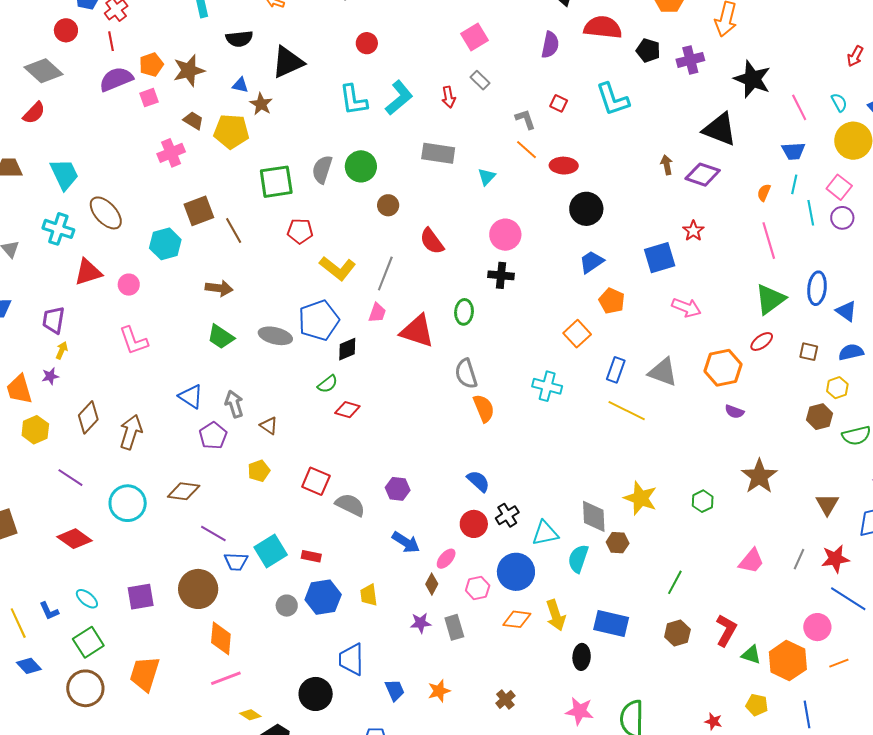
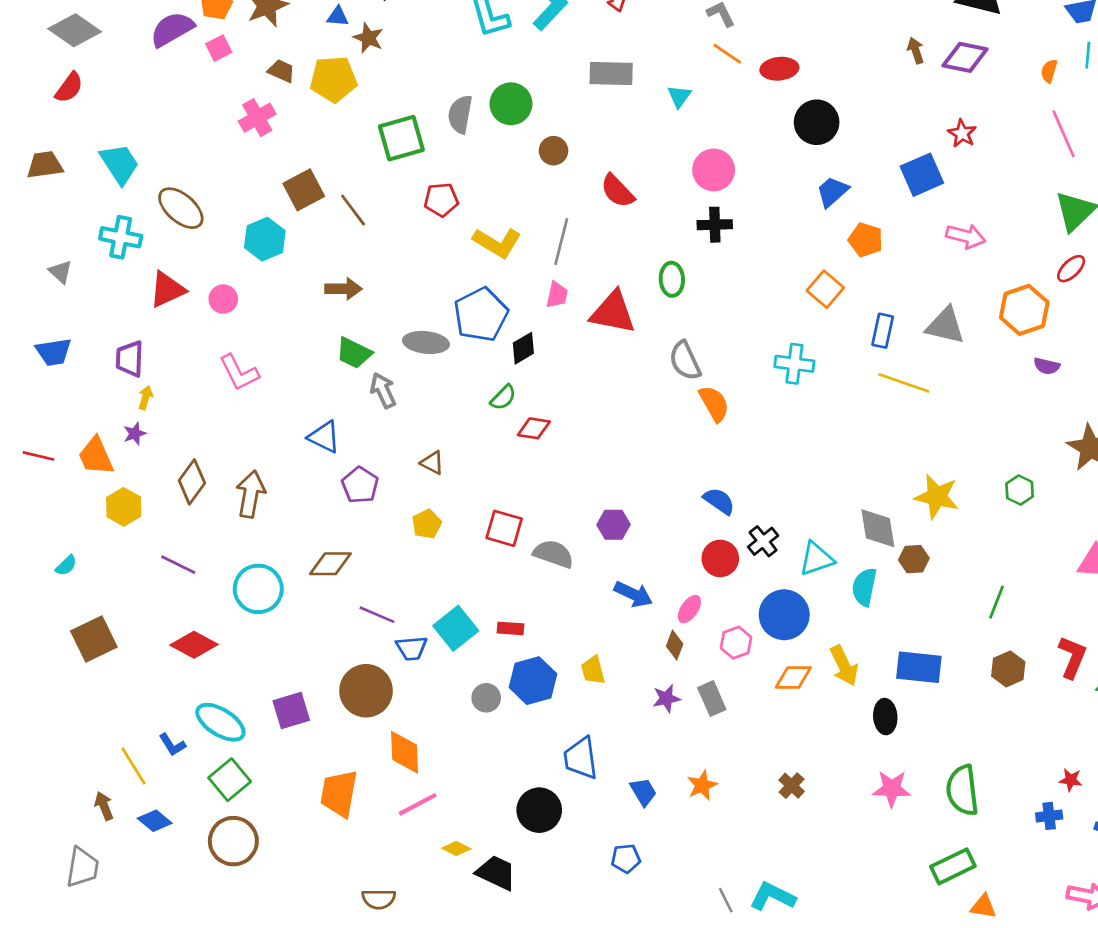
gray arrow: (234, 404) -> (383, 390), moved
cyan ellipse: (87, 599) -> (220, 722), size x1.6
orange trapezoid: (145, 674) -> (339, 793), moved

